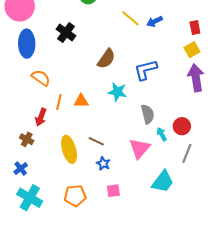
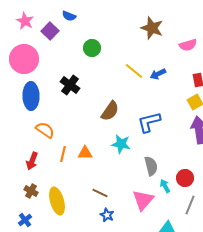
red arrow: (41, 117) -> (32, 161), moved
yellow ellipse: (69, 149) -> (57, 201), moved

